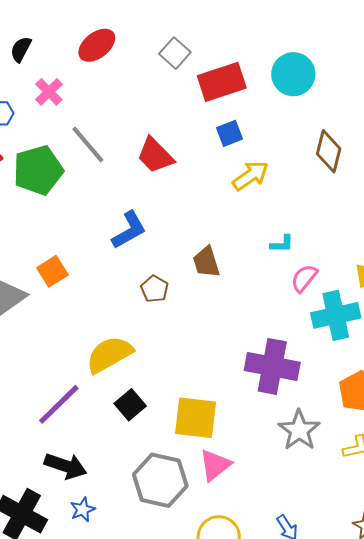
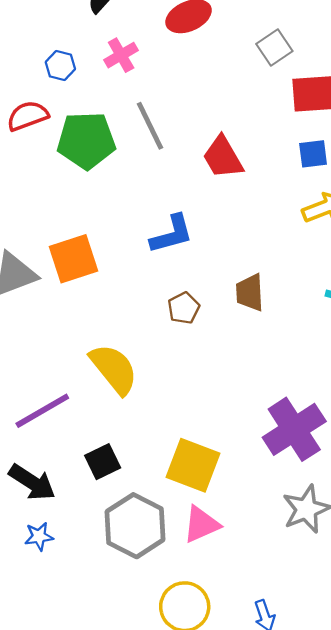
orange square: (52, 271) -> (73, 259), size x1.4
yellow semicircle: (109, 354) -> (114, 369), turned 66
purple cross: (272, 366) -> (294, 429), turned 32
black square: (130, 405) -> (103, 462), moved

